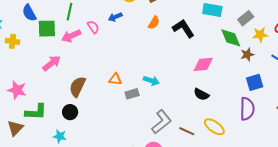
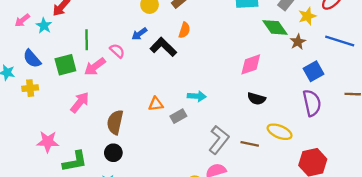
blue semicircle: (29, 13) -> (32, 59), moved
black L-shape: (183, 28) -> (163, 47), moved

